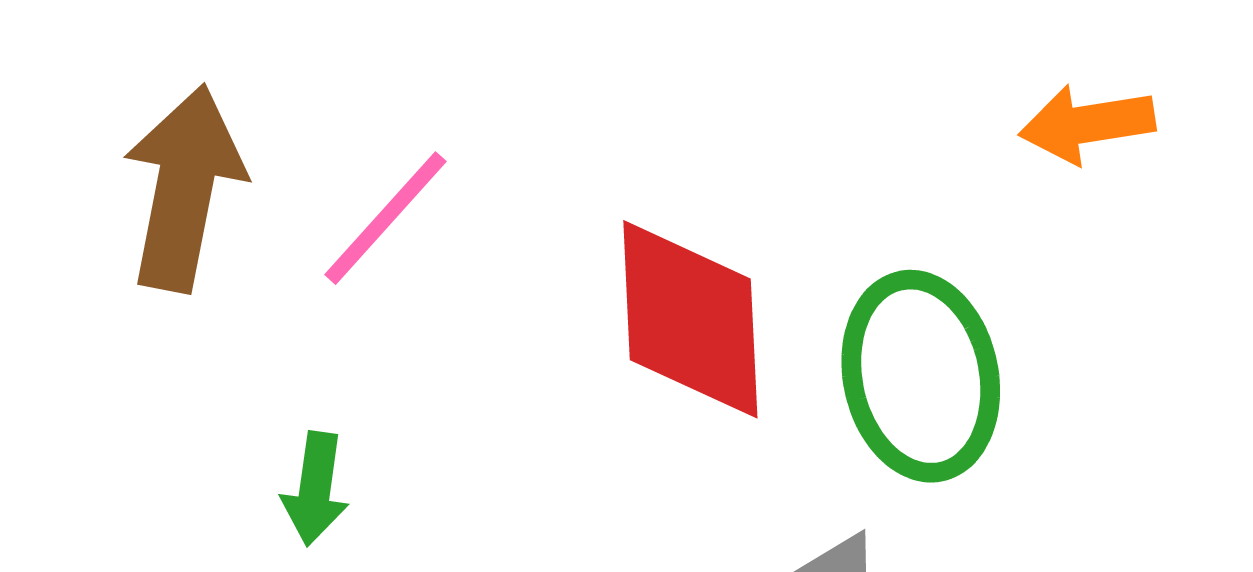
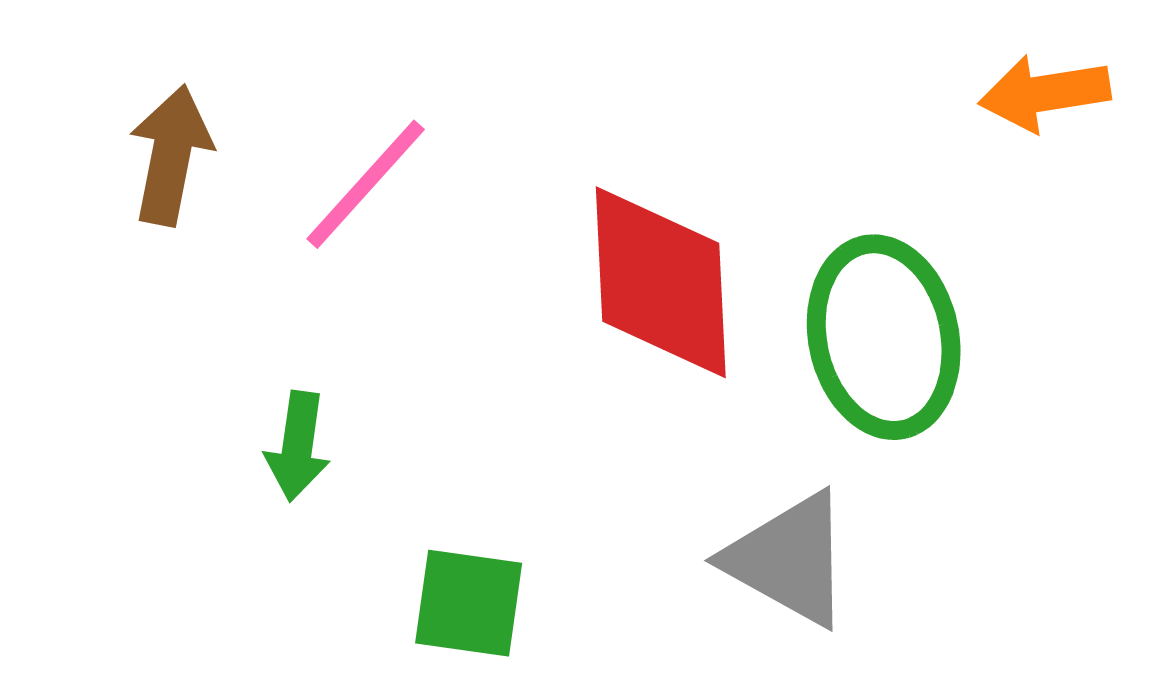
brown arrow: (184, 188) -> (171, 155), size x0.7

